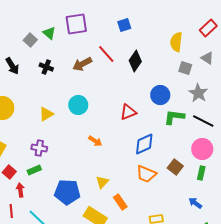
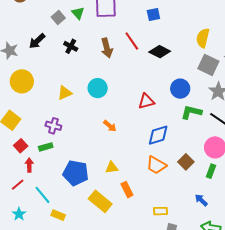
black diamond: (135, 61) -> (160, 52), turned 75
brown arrow: (82, 64) -> (107, 48), turned -84
black arrow: (12, 66) -> (37, 41), turned 72
gray square: (185, 68) -> (208, 65), size x1.5
yellow triangle: (102, 182) -> (112, 167), turned 32
red line: (11, 211) -> (18, 185), turned 48

